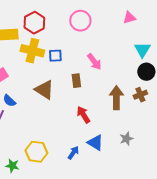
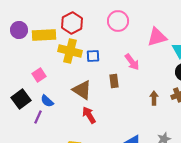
pink triangle: (129, 18) -> (157, 37), moved, size x1.5
brown arrow: (116, 98) -> (154, 98), size x0.6
red arrow: (83, 115) -> (89, 115), moved

